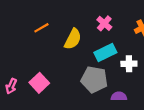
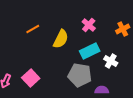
white cross: (129, 64) -> (111, 61), turned 32

